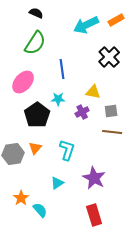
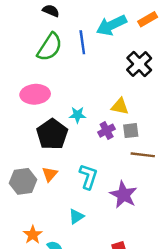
blue line: (62, 69) -> (82, 42), moved
pink ellipse: (23, 82) -> (35, 94), turned 45
gray square: (111, 111) -> (131, 131), moved
purple star: (94, 178) -> (123, 195), moved

